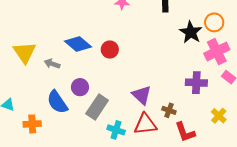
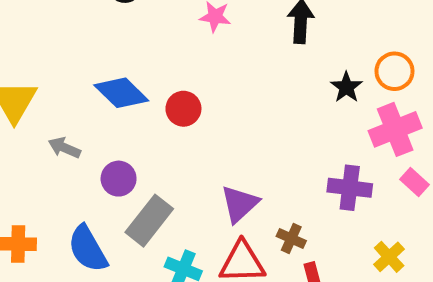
black star: (191, 32) -> (346, 87), size x0.7
gray arrow: (52, 64) -> (64, 148), moved
purple triangle: (142, 95) -> (240, 204), turned 30
blue semicircle: (57, 102) -> (88, 249), moved

